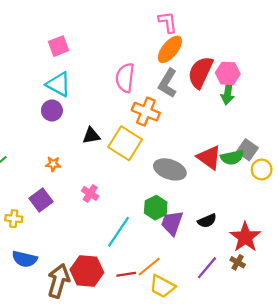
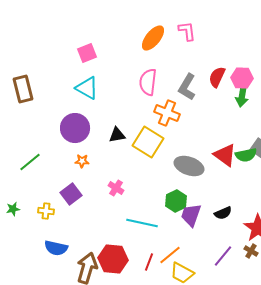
orange ellipse: (170, 49) -> (153, 38), moved
red semicircle: (200, 72) -> (217, 77), size x0.7
purple circle: (52, 110) -> (75, 128), moved, size x1.5
cyan line: (119, 232) -> (142, 223), turned 68
red line: (126, 274) -> (149, 262), turned -60

